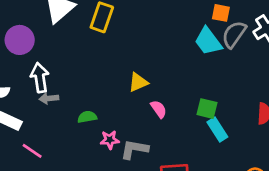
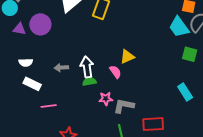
white arrow: (40, 78) -> (87, 67), moved
pink semicircle: (159, 109) -> (115, 72), moved
green square: (207, 109) -> (190, 54), moved
pink line: (32, 151) -> (49, 106), turned -42

